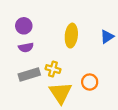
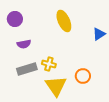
purple circle: (24, 26) -> (15, 19), moved
yellow ellipse: (71, 36) -> (64, 21), moved, turned -30

